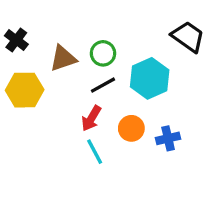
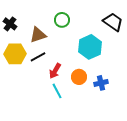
green circle: (103, 53) -> (62, 20), moved
black line: (103, 85) -> (38, 57), moved

